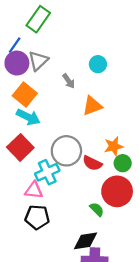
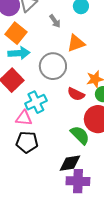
cyan arrow: (28, 117) -> (19, 53), turned -30
gray circle: (66, 151) -> (53, 66), moved
green semicircle: (97, 209) -> (80, 135), size x1.5

